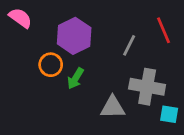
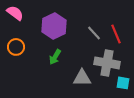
red line: (164, 30) -> (116, 34), moved
gray line: (129, 45) -> (94, 33), turned -70
orange circle: (51, 65) -> (16, 47), moved

